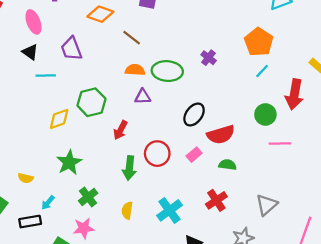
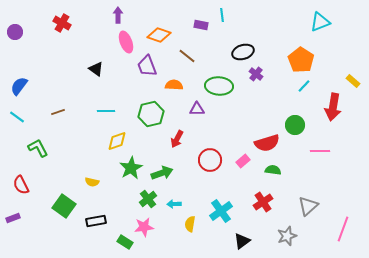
pink ellipse: (33, 22) -> (126, 42), moved
purple trapezoid: (71, 49) -> (147, 66), moved
orange semicircle: (135, 70) -> (174, 85), moved
cyan line: (46, 75) -> (106, 111), moved
black ellipse: (194, 115) -> (243, 52), moved, turned 35
green circle: (265, 115) -> (295, 125), moved
yellow diamond: (59, 119) -> (117, 141), moved
green arrow: (129, 168) -> (162, 173), moved, turned -115
cyan arrow: (48, 203) -> (174, 204), moved, turned 48
yellow semicircle: (127, 210) -> (190, 224), moved

